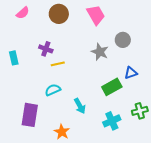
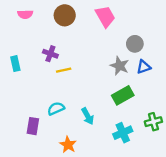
pink semicircle: (23, 13) -> (25, 14), turned 40
gray star: (100, 52) -> (119, 66), moved
blue triangle: (131, 73) -> (144, 67), moved
cyan semicircle: (53, 90) -> (56, 109), moved
purple rectangle: (30, 115) -> (33, 126), size x0.7

